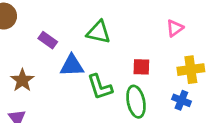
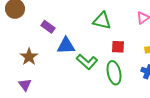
green triangle: (99, 32) -> (102, 21), moved
green L-shape: (100, 87) -> (87, 62), turned -30

